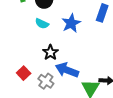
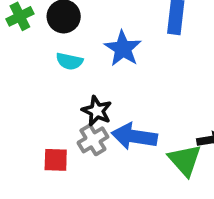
red square: (24, 73) -> (56, 160), turned -32
gray cross: (46, 81) -> (93, 140), moved, turned 35

